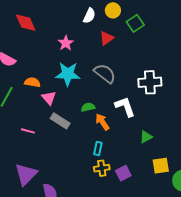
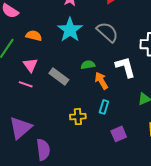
cyan star: (68, 74) -> (70, 30), turned 30
pink triangle: (49, 98) -> (30, 65), moved
cyan rectangle: (98, 148) -> (104, 107), moved
yellow cross: (102, 168) -> (78, 117), moved

